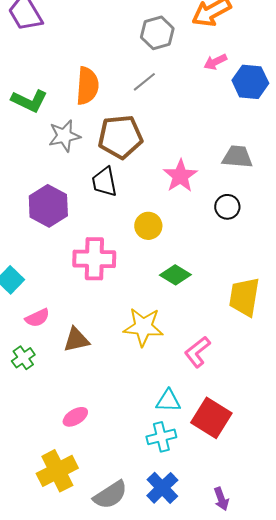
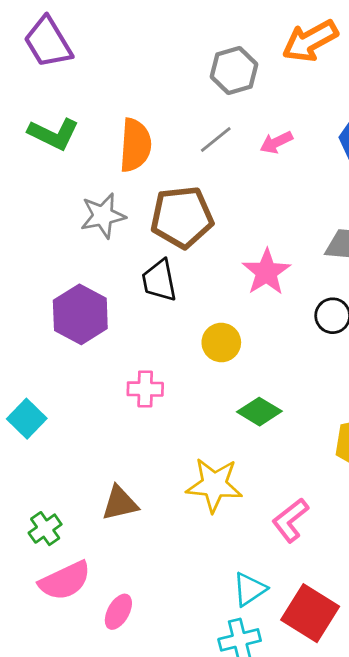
pink arrow: (215, 62) -> (276, 142), moved
green L-shape: (29, 101) -> (54, 134), moved
pink cross: (94, 259) -> (145, 389), size x0.6
pink semicircle: (37, 318) -> (65, 581), moved, size x1.5
cyan triangle: (168, 401) -> (249, 589), turned -36
pink ellipse: (75, 417) -> (118, 612), turned -30

